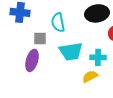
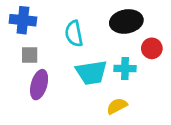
gray square: (40, 38) -> (30, 55), moved
cyan cross: (98, 57) -> (125, 68), moved

